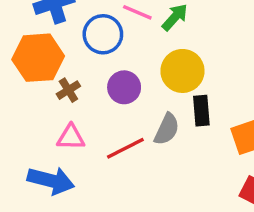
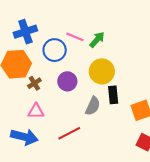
red line: (125, 148) -> (69, 133), moved

